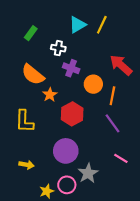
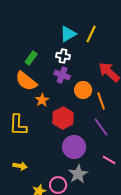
green rectangle: (31, 33) -> (31, 58), moved
white cross: (58, 48) -> (63, 56), moved
orange line: (112, 96) -> (101, 101), turned -30
purple circle: (66, 151) -> (74, 147), moved

